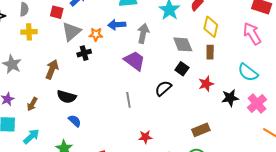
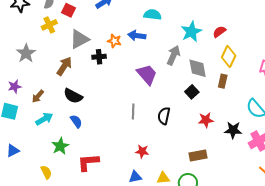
red square: (57, 12) -> (68, 10), moved
yellow cross: (29, 32) -> (49, 25), turned -35
gray triangle: (71, 32) -> (79, 39), moved
gray arrow: (143, 33) -> (173, 55), moved
red star: (206, 84) -> (206, 120), moved
black semicircle: (163, 88) -> (164, 116), moved, turned -48
cyan arrow: (31, 136) -> (44, 119), moved

